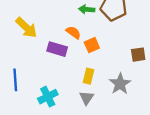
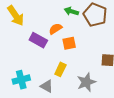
orange semicircle: (73, 32) -> (56, 29), turned -80
gray triangle: (86, 98) -> (47, 86), moved, turned -48

